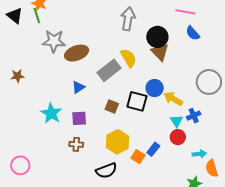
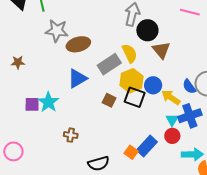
blue semicircle: (193, 33) -> (189, 87), moved
black circle: (157, 37) -> (147, 30), moved
blue triangle: (78, 87) -> (77, 78), size x1.5
blue cross: (194, 116) -> (190, 116), size x1.6
purple square: (79, 118) -> (32, 104), moved
yellow hexagon: (117, 142) -> (131, 81), moved
blue rectangle: (153, 149) -> (147, 146), size x1.5
cyan arrow: (199, 154) -> (192, 154), size x1.5

